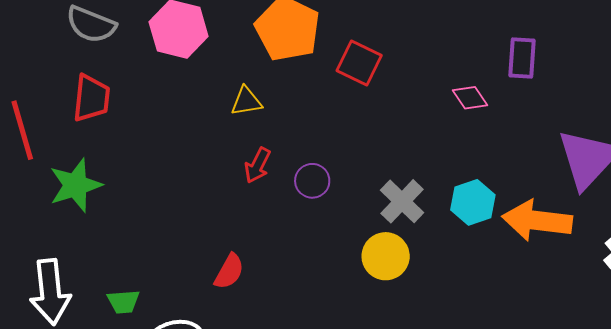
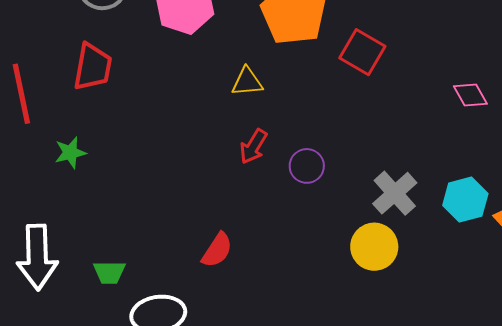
green star: (75, 185) -> (70, 153), size x0.6

